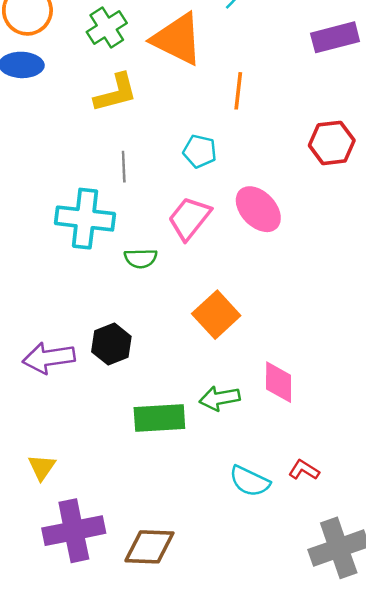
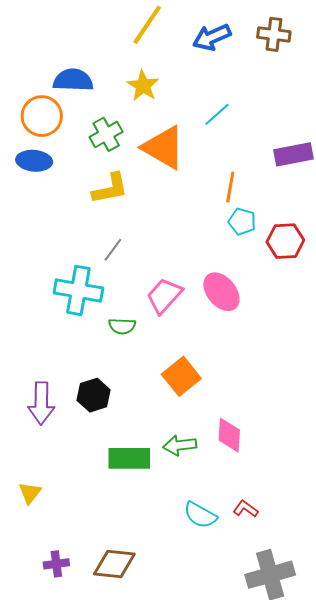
orange line: (238, 91) -> (230, 187), moved
cyan pentagon: (200, 151) -> (242, 221), moved
gray line: (124, 167) -> (113, 250), turned 35
purple arrow: (49, 358) -> (41, 403), turned -84
purple cross: (74, 531) -> (56, 564), moved, size x0.5

